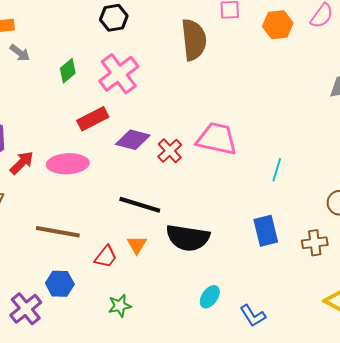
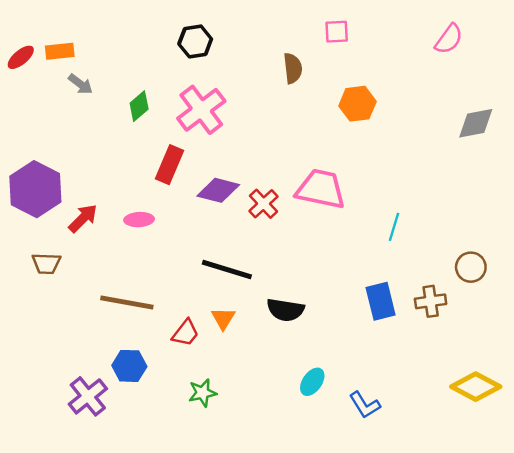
orange hexagon: (278, 25) -> (357, 104), moved
brown semicircle: (194, 40) -> (293, 68), size x0.6
red rectangle: (93, 119) -> (170, 165), turned -40
pink ellipse: (68, 164) -> (139, 220), size x0.6
black semicircle: (188, 238) -> (285, 310), size x0.7
brown cross: (315, 243) -> (431, 301), moved

